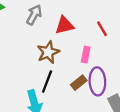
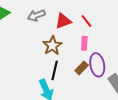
gray arrow: (34, 15) -> (36, 15), turned -132
red line: (102, 29) -> (86, 21), moved

